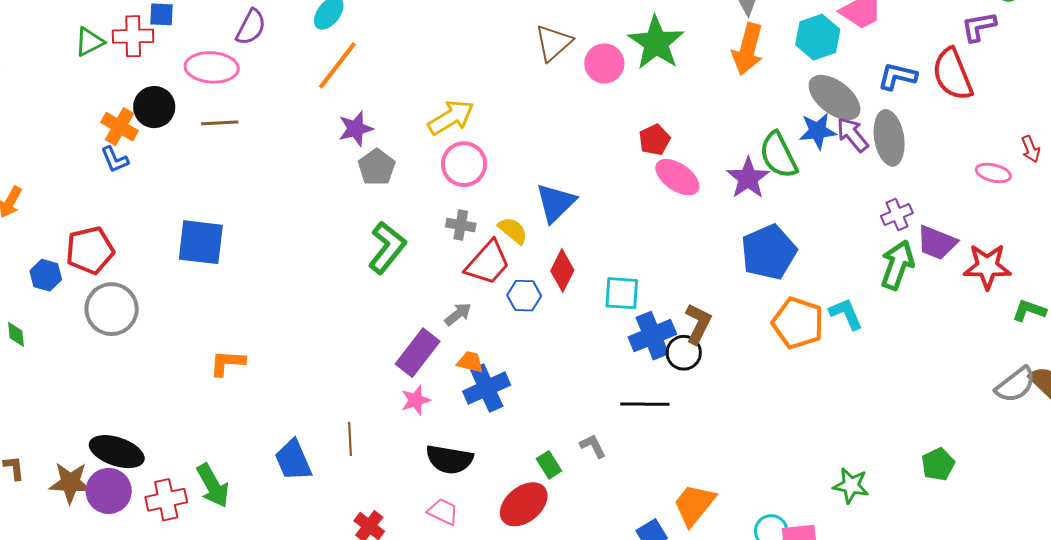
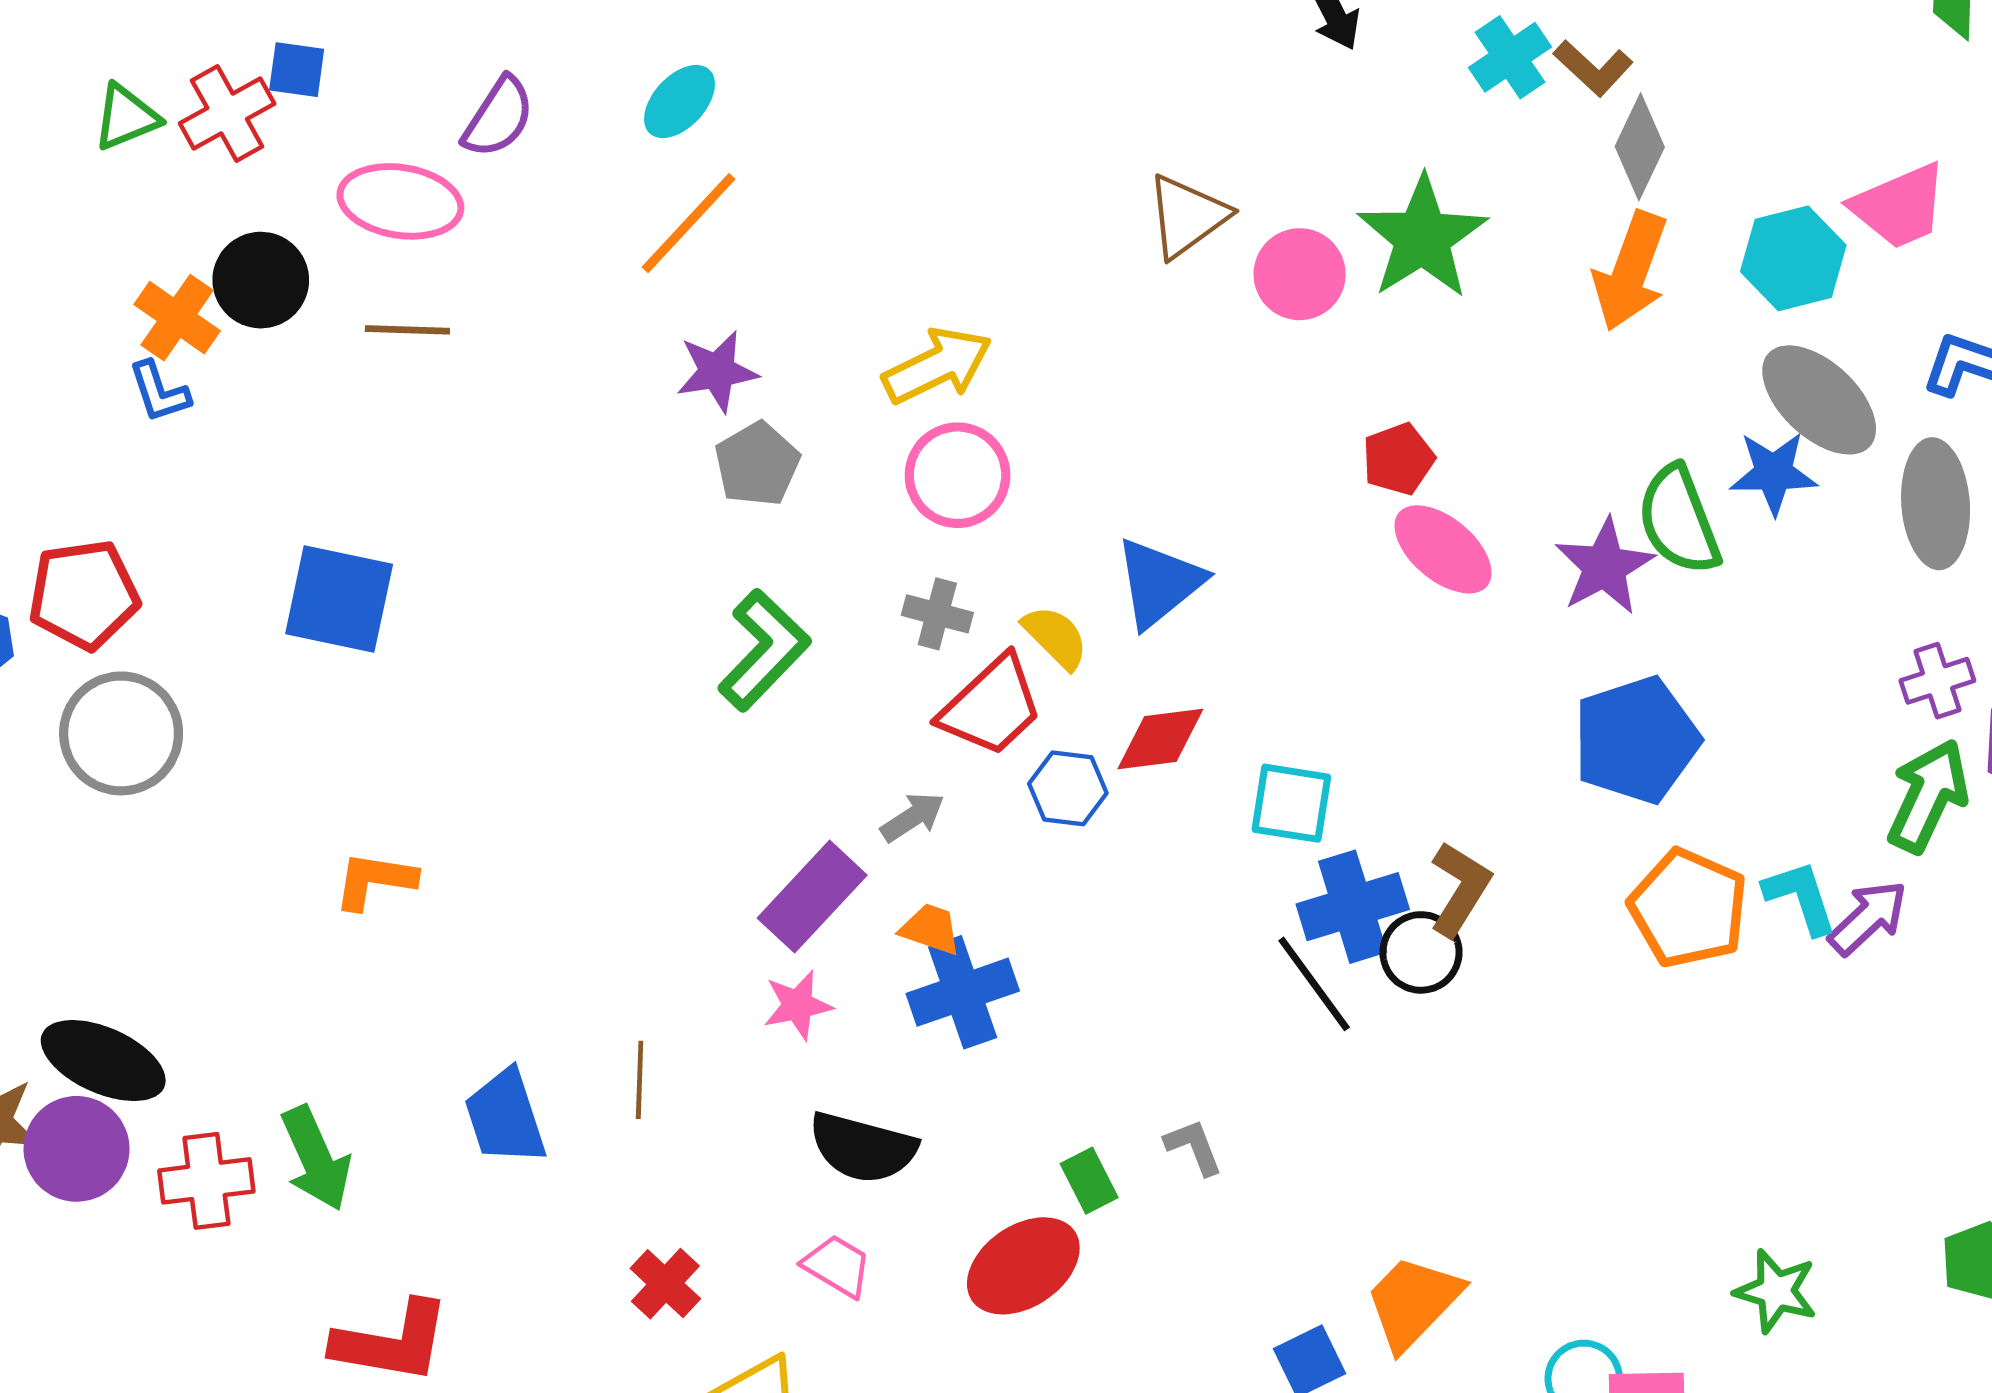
red cross: (133, 36) -> (227, 114), turned -33
purple arrow: (852, 135) -> (1868, 918), moved, turned 81
red diamond: (562, 270) -> (1160, 739), turned 51
black line: (645, 404) -> (1314, 984), moved, turned 48

